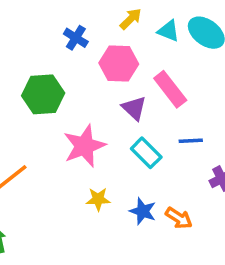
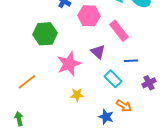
purple triangle: (134, 108) -> (98, 52), moved
cyan rectangle: (146, 153) -> (113, 79), moved
blue star: (143, 211) -> (106, 117), moved

